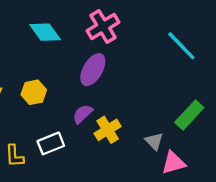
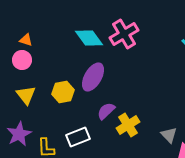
cyan diamond: (45, 32) -> (89, 38), moved
purple ellipse: (93, 70) -> (93, 77), moved

